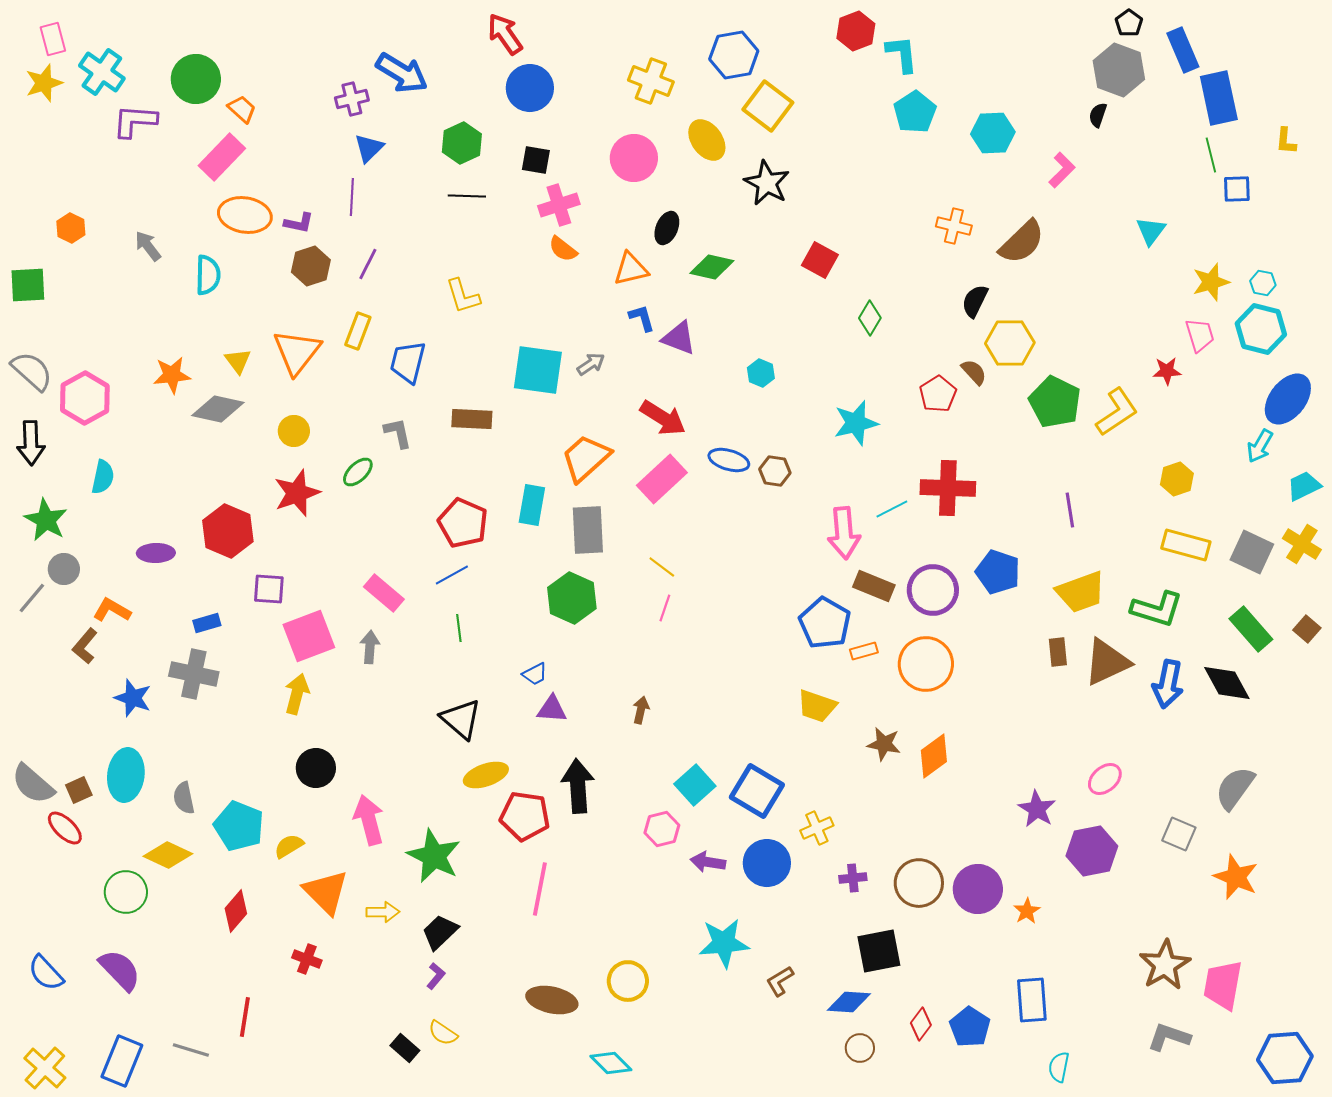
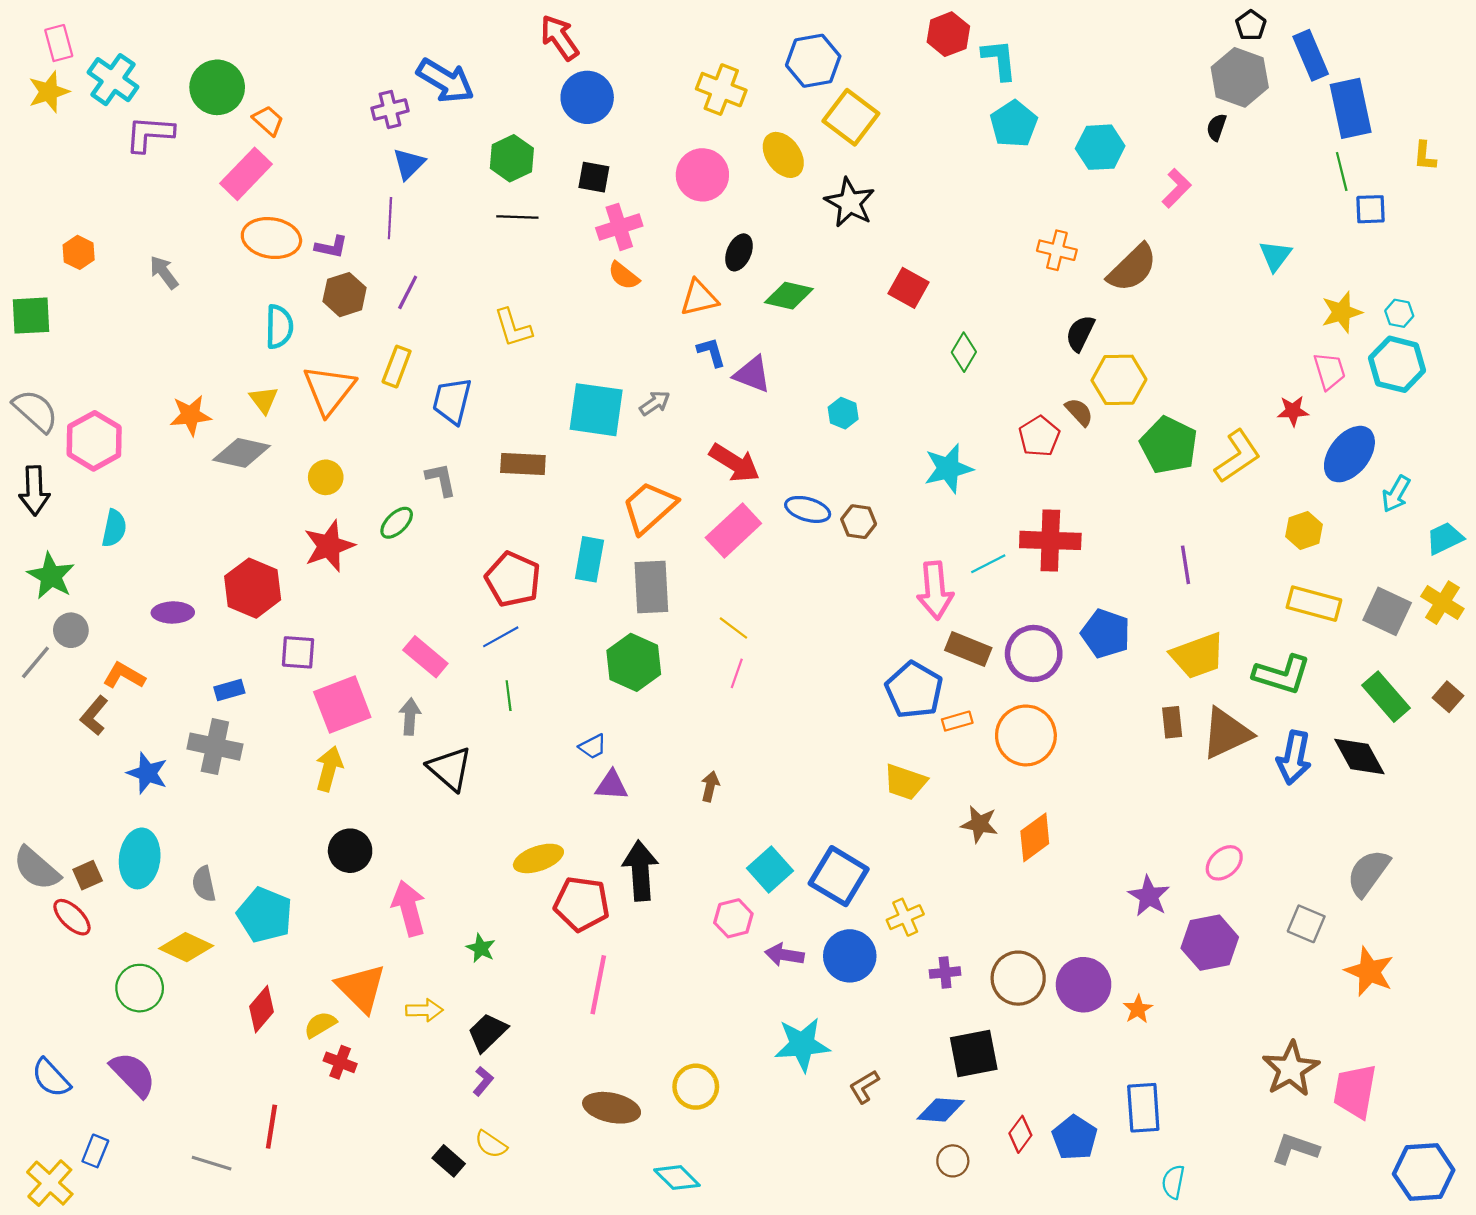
cyan semicircle: (208, 275) -> (279, 327), moved
blue ellipse: (1288, 399) -> (1349, 454), moved
black triangle: (461, 719) -> (450, 769), moved
yellow semicircle: (289, 846) -> (320, 1025), moved
green star: (434, 856) -> (481, 948), size x0.5
blue rectangle: (122, 1061) -> (95, 1151), moved, size x0.6

